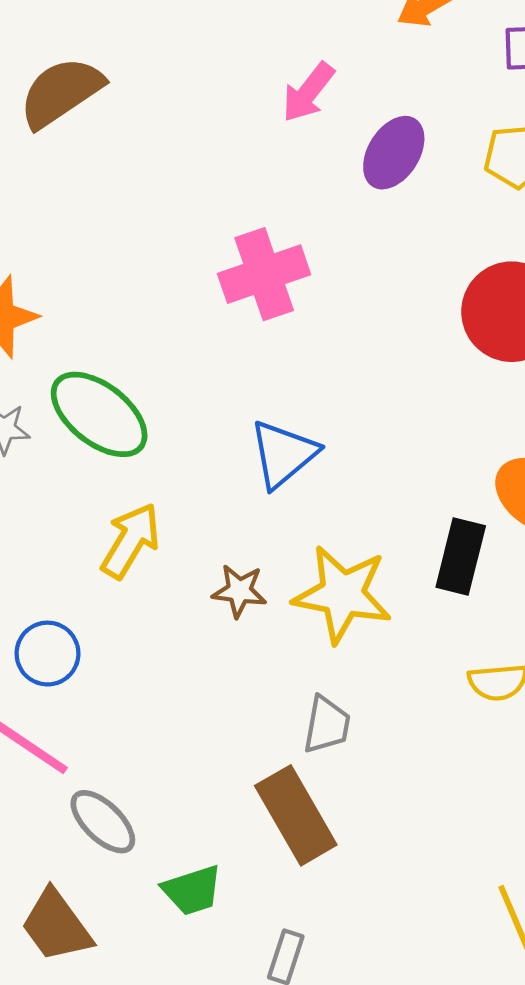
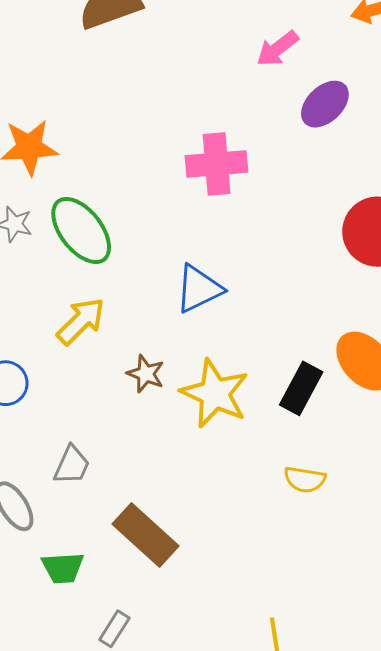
gray trapezoid: (327, 725) -> (72, 465), moved
brown rectangle: (296, 815) -> (146, 535), turned -32

